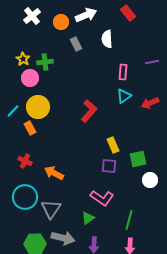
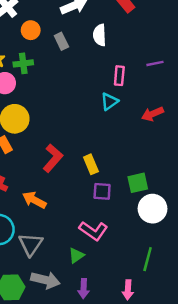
orange circle: (61, 22) -> (31, 30), moved
cyan triangle: (124, 96) -> (109, 102), moved
red L-shape: (89, 111) -> (53, 158), moved
yellow rectangle: (113, 145) -> (91, 164), moved
white circle: (150, 180) -> (153, 209), size x1.5
green line: (129, 220) -> (148, 259), moved

